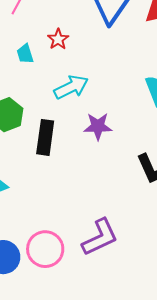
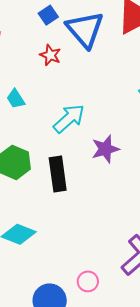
red star: (58, 39) -> (50, 55), moved
pink circle: (45, 249) -> (88, 281), size x0.6

